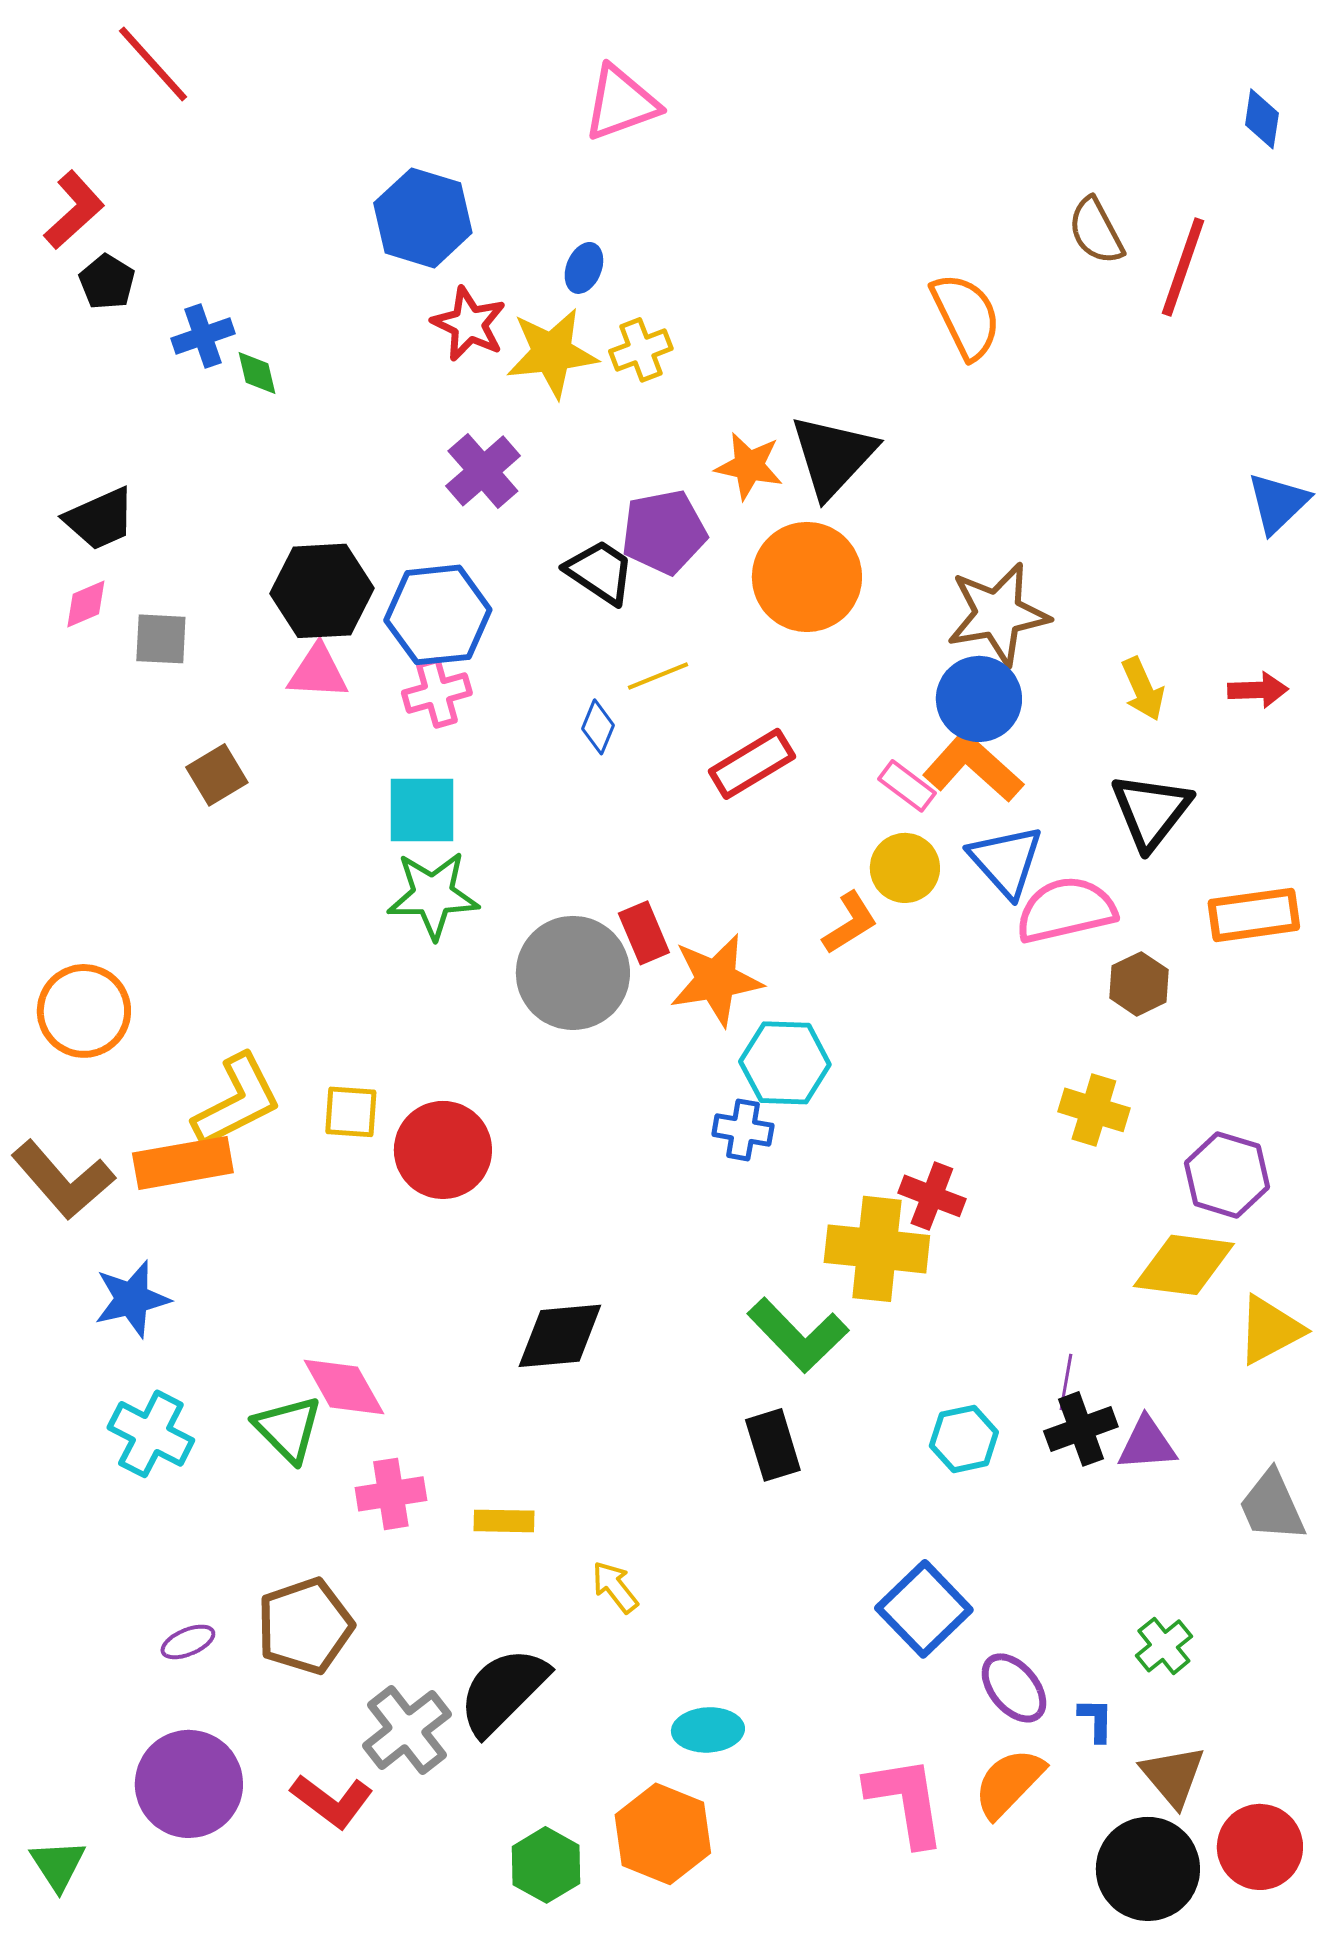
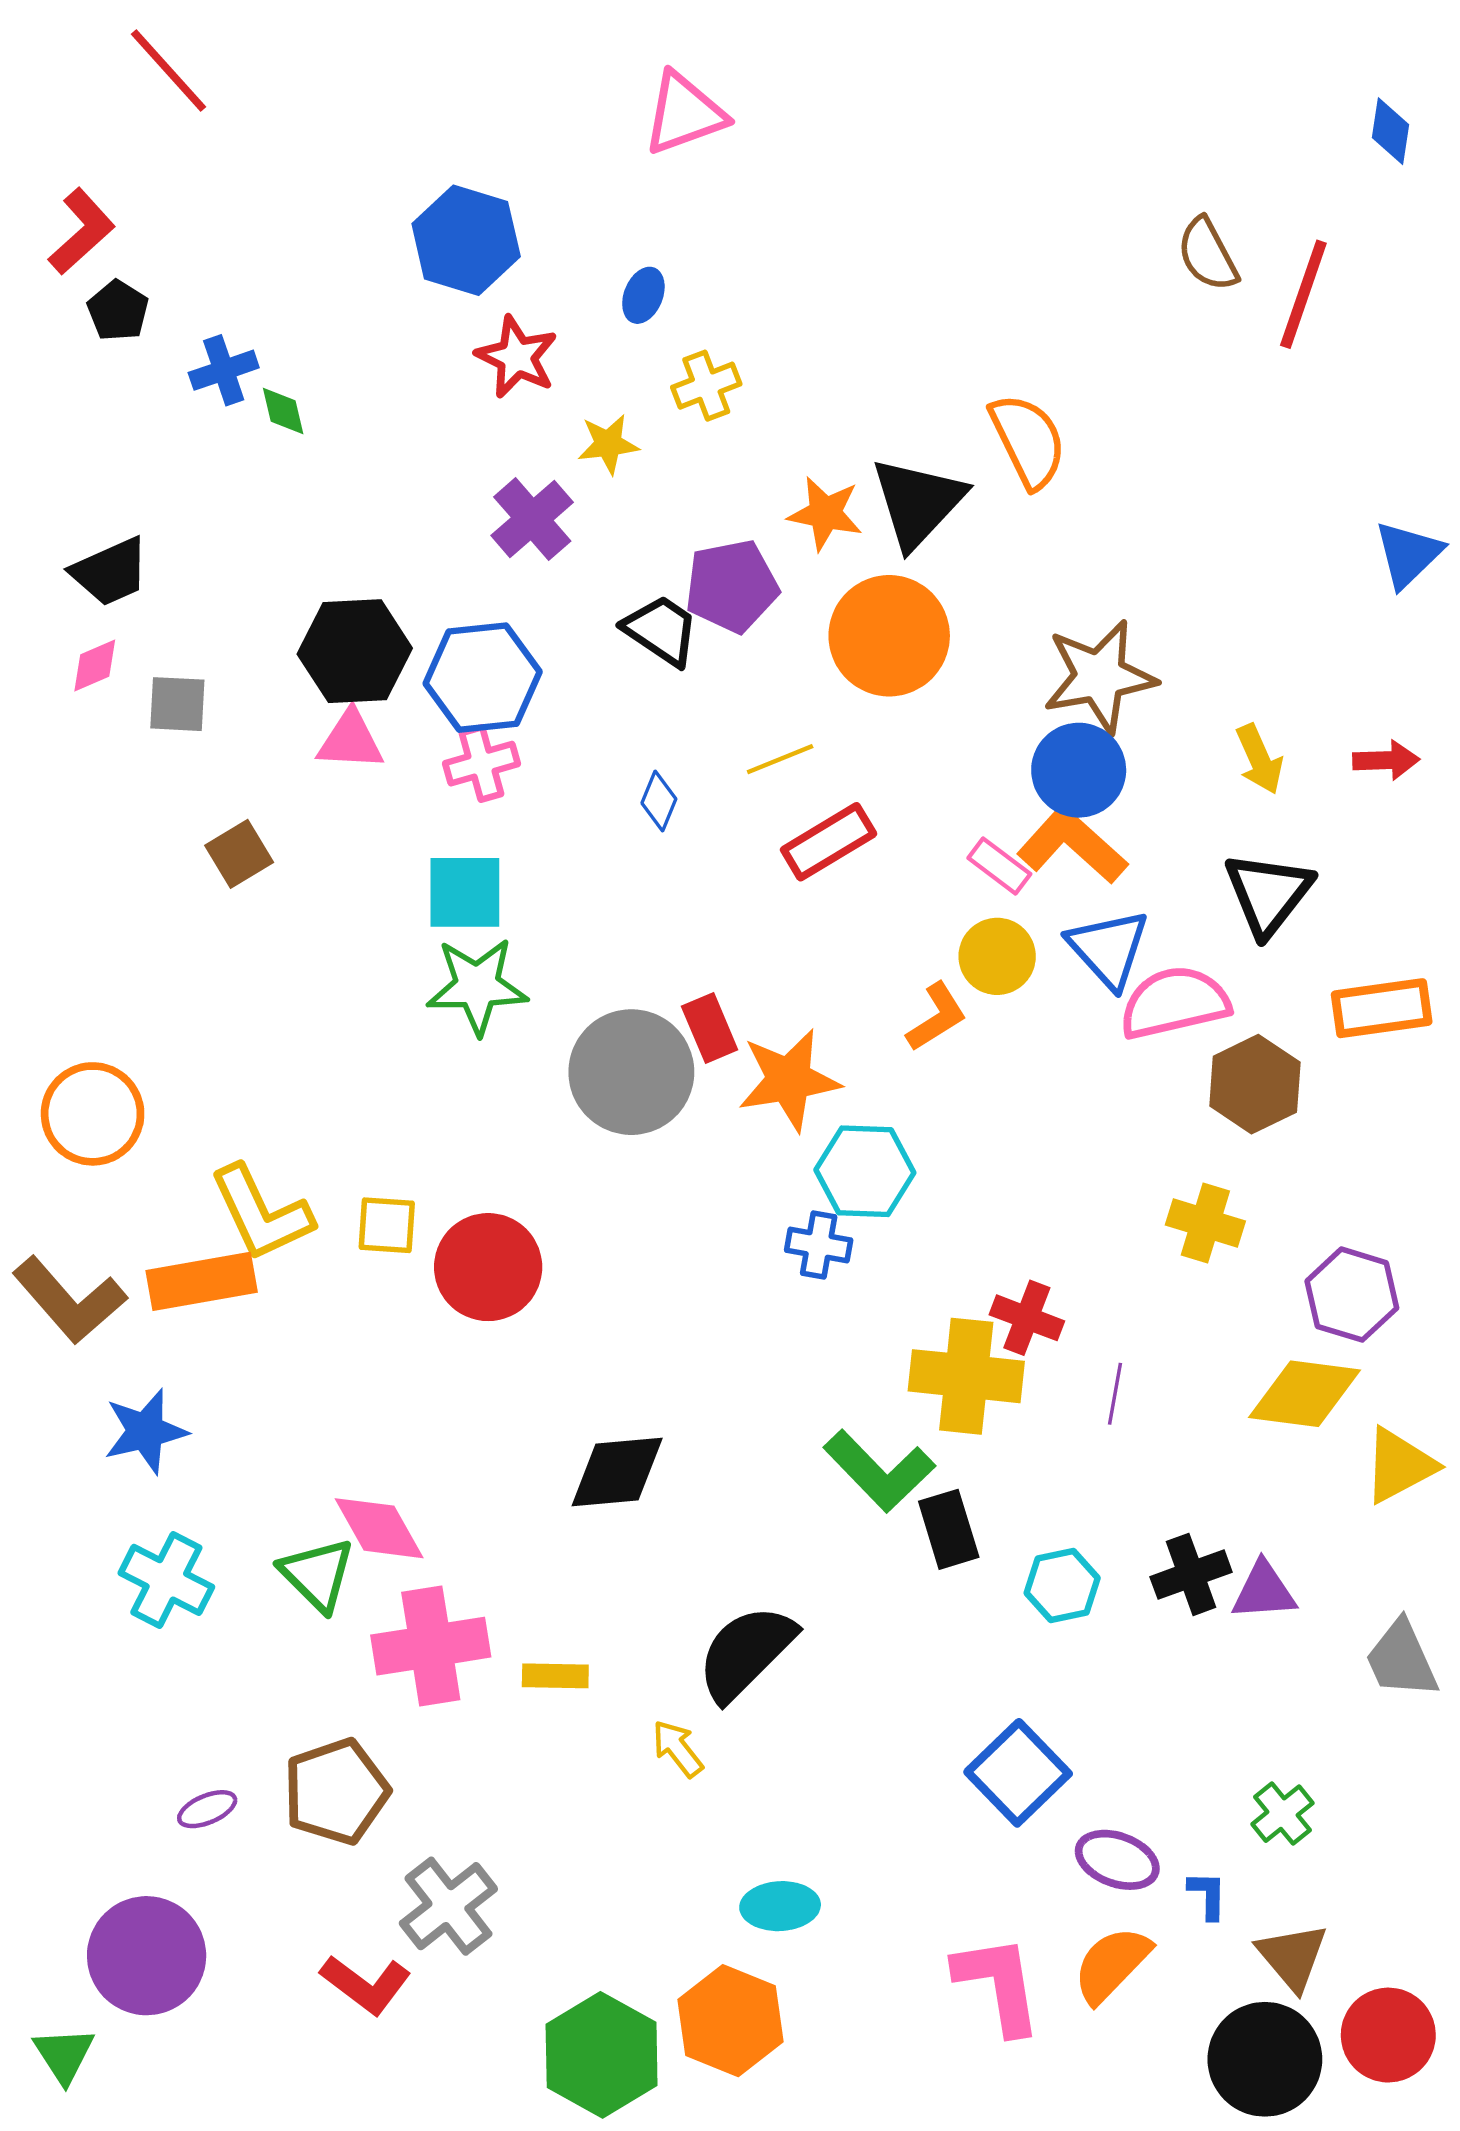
orange semicircle: (966, 316) -> (1028, 441), moved
yellow star: (552, 353) -> (608, 444), moved, size x0.6
yellow line: (658, 676) -> (780, 759), moved
brown hexagon: (1139, 984) -> (1255, 1084), size x1.4
yellow L-shape: (237, 1101) -> (261, 1213), turned 92
purple line: (1066, 1382) -> (1115, 1394), moved
black rectangle: (773, 1445) -> (949, 1529), moved
pink cross: (391, 1494) -> (431, 1646), size x1.5
purple ellipse: (1014, 1688) -> (1117, 1860), turned -30
black semicircle: (503, 1691) -> (746, 1653), moved
purple circle: (189, 1784) -> (147, 1956), moved
green hexagon: (546, 1865) -> (602, 2055), size x1.5

